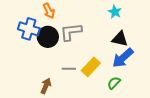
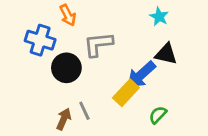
black circle: (48, 37) -> (66, 68), moved
blue arrow: (123, 58) -> (141, 75), moved
gray line: (69, 69) -> (84, 111), moved, turned 64

